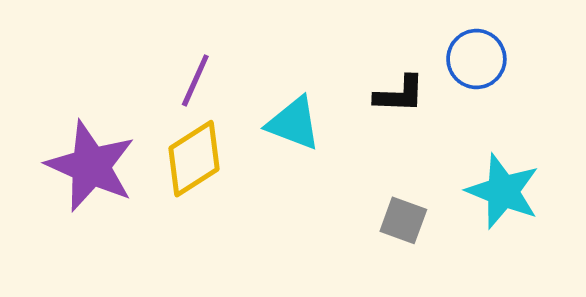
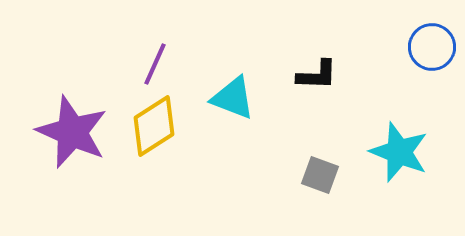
blue circle: (476, 59) -> (432, 47), moved

